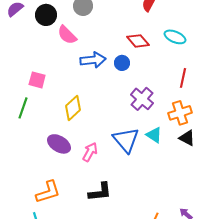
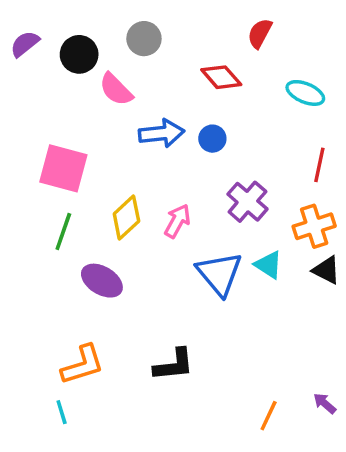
red diamond: (138, 41) -> (221, 77), moved
pink square: (37, 80) -> (63, 168), size x1.6
green line: (23, 108) -> (63, 232), moved
pink arrow: (90, 152) -> (177, 221), moved

